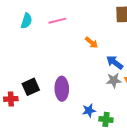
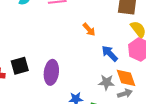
gray star: (114, 80) -> (107, 82), moved

